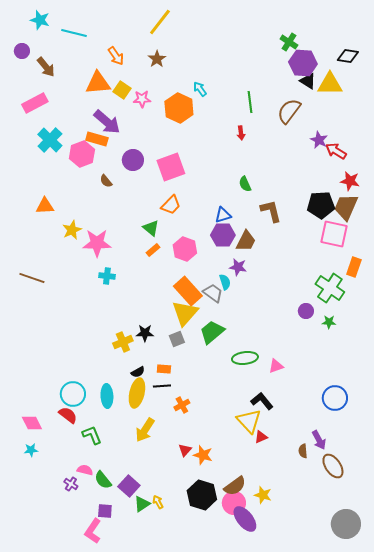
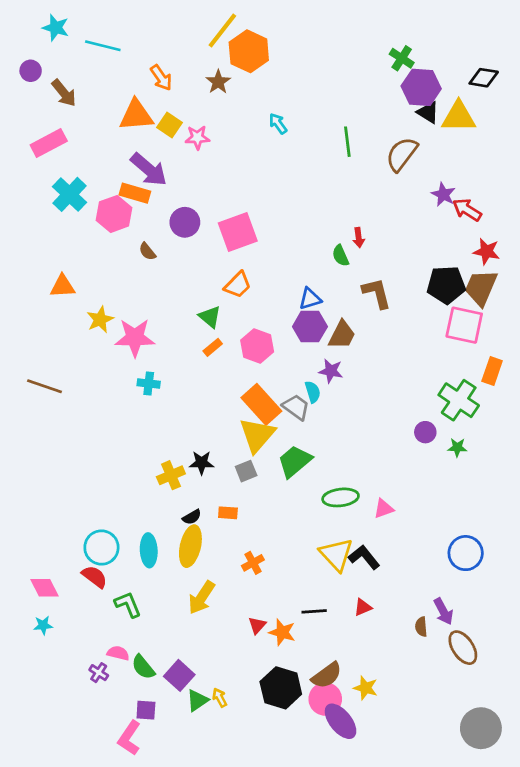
orange hexagon: (179, 108) -> (249, 51), moved
red arrow: (241, 133) -> (359, 238), moved
black line: (162, 386) -> (314, 611), moved
yellow triangle: (249, 421) -> (336, 554), moved

